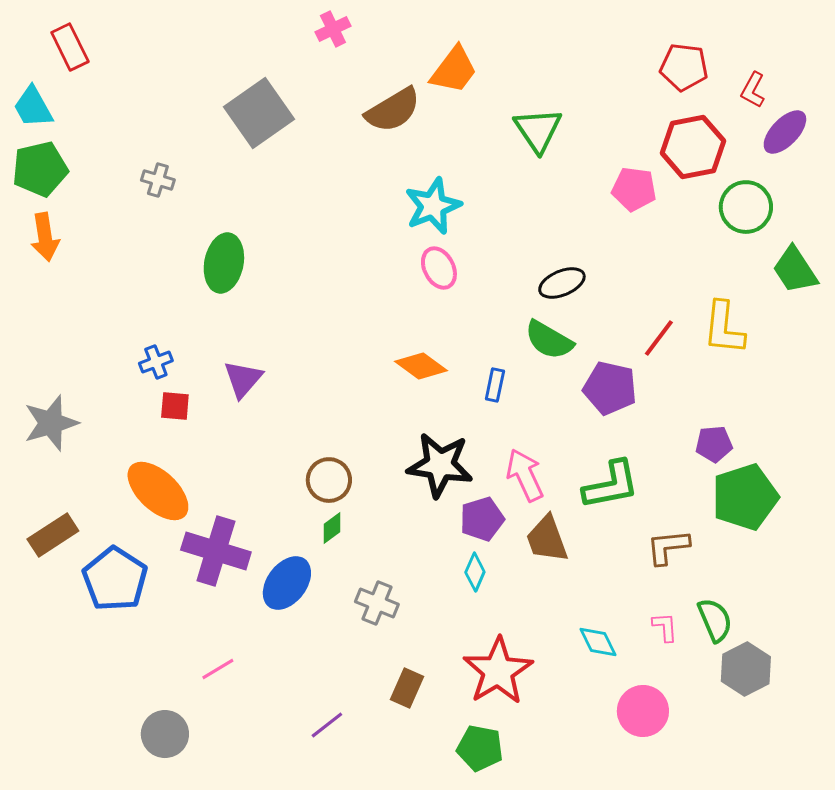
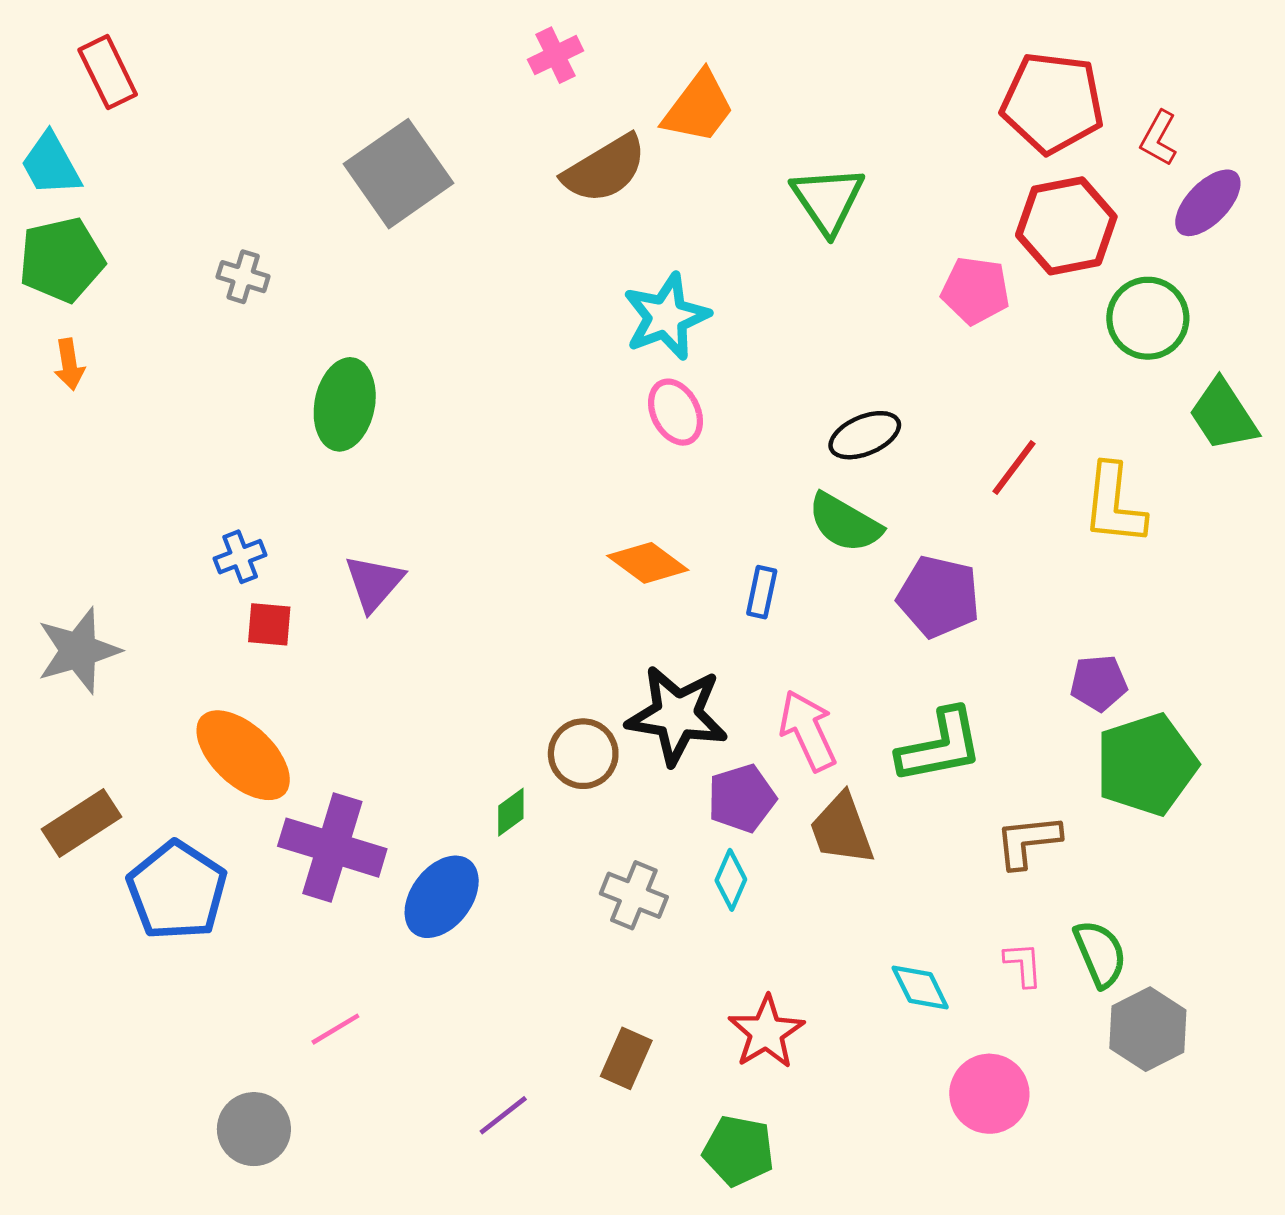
pink cross: (333, 29) -> (555, 55), moved
red pentagon: (684, 67) -> (1052, 103), size x1.4
orange arrow: (45, 237) -> (69, 364), size x0.7
red line: (659, 338) -> (1014, 467), moved
brown circle: (329, 480) -> (583, 754), moved
gray cross: (377, 603) -> (634, 895), moved
red star: (498, 671) -> (766, 1032), size x0.7

